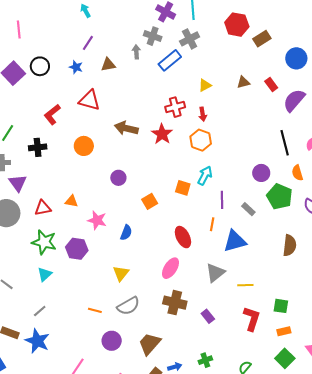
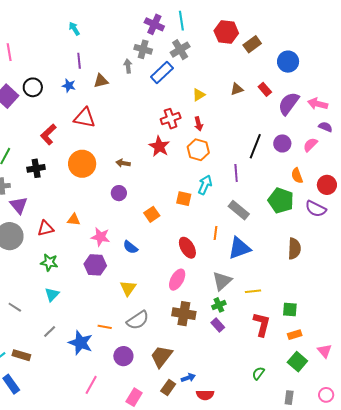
purple line: (88, 43) -> (79, 61), turned -35
brown arrow: (126, 128) -> (123, 163), moved, size x0.6
black line: (285, 143) -> (255, 146), moved, turned 40
orange circle: (84, 146) -> (82, 164), size x1.4
purple circle: (261, 173) -> (282, 143), moved
purple line: (222, 200) -> (236, 173), moved
gray rectangle: (248, 209) -> (239, 210), moved, size x1.5
blue semicircle: (126, 233) -> (130, 247), turned 112
green star: (44, 242) -> (49, 262), size x0.7
purple hexagon: (77, 249) -> (95, 265), moved
blue star: (37, 341) -> (81, 343), moved
green cross: (205, 360) -> (219, 305), moved

